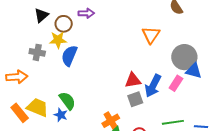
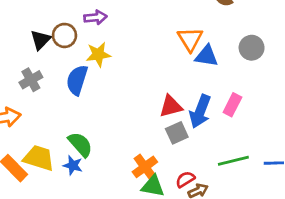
black triangle: (41, 15) -> (41, 40), moved
yellow star: (58, 40) -> (98, 54), moved
gray cross: (37, 52) -> (31, 80), turned -35
gray circle: (184, 57) -> (252, 48), moved, size x0.7
blue triangle: (194, 71) -> (206, 56), moved

